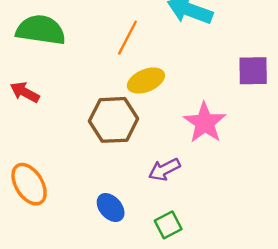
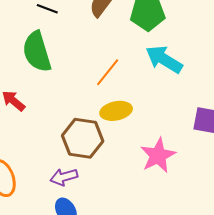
green semicircle: (41, 30) -> (37, 52), turned -126
purple arrow: (164, 170) -> (64, 177), moved

